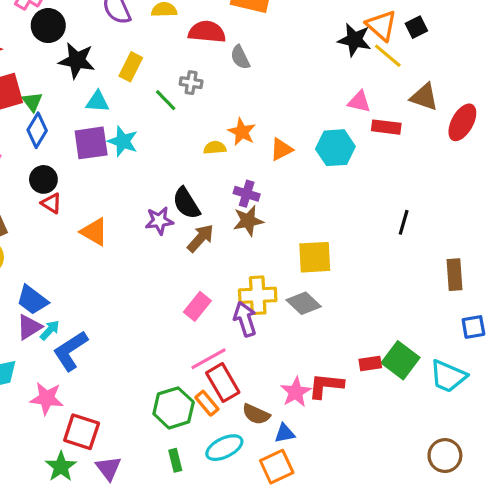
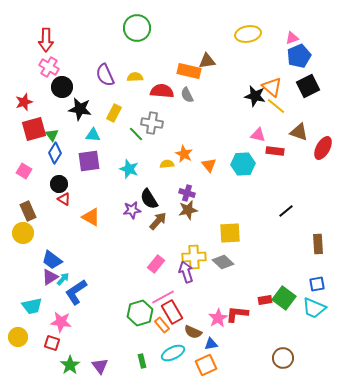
black square: (416, 27) -> (308, 86), moved, size x1.6
gray semicircle: (240, 57) -> (187, 95), moved
gray cross: (191, 83) -> (152, 123), size x1.5
cyan star: (123, 141) -> (129, 169), moved
orange triangle: (281, 149) -> (209, 165), turned -42
black line: (404, 222) -> (286, 211), turned 35
blue square: (473, 327) -> (317, 284), moved
green hexagon: (174, 408) -> (140, 313), moved
red square: (82, 432) -> (52, 343), moved, size x0.7
brown circle: (445, 456) -> (283, 358), moved

